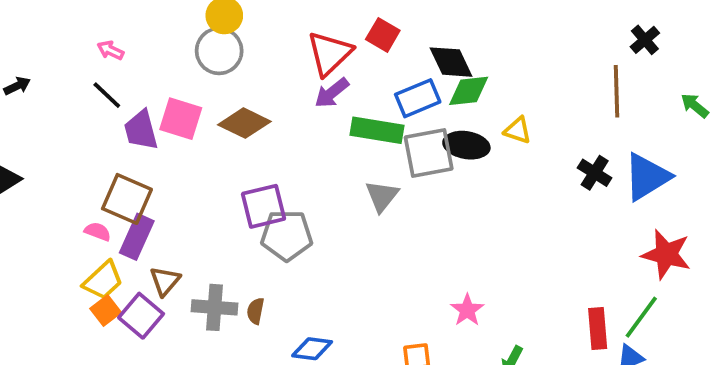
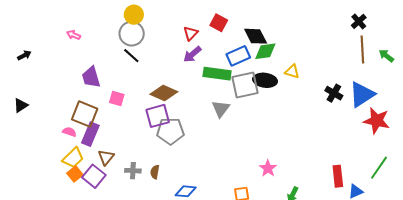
red triangle: (330, 53) -> (191, 33), size x0.6
brown line: (617, 91) -> (362, 49), moved
black line: (107, 95) -> (131, 56), moved
pink square: (181, 119) -> (117, 98), moved, size x0.7
brown diamond: (244, 123) -> (164, 93), moved
red star: (666, 254) -> (377, 121), moved
gray cross: (214, 307) -> (133, 171), size x0.7
green line: (641, 317) -> (379, 168), moved

